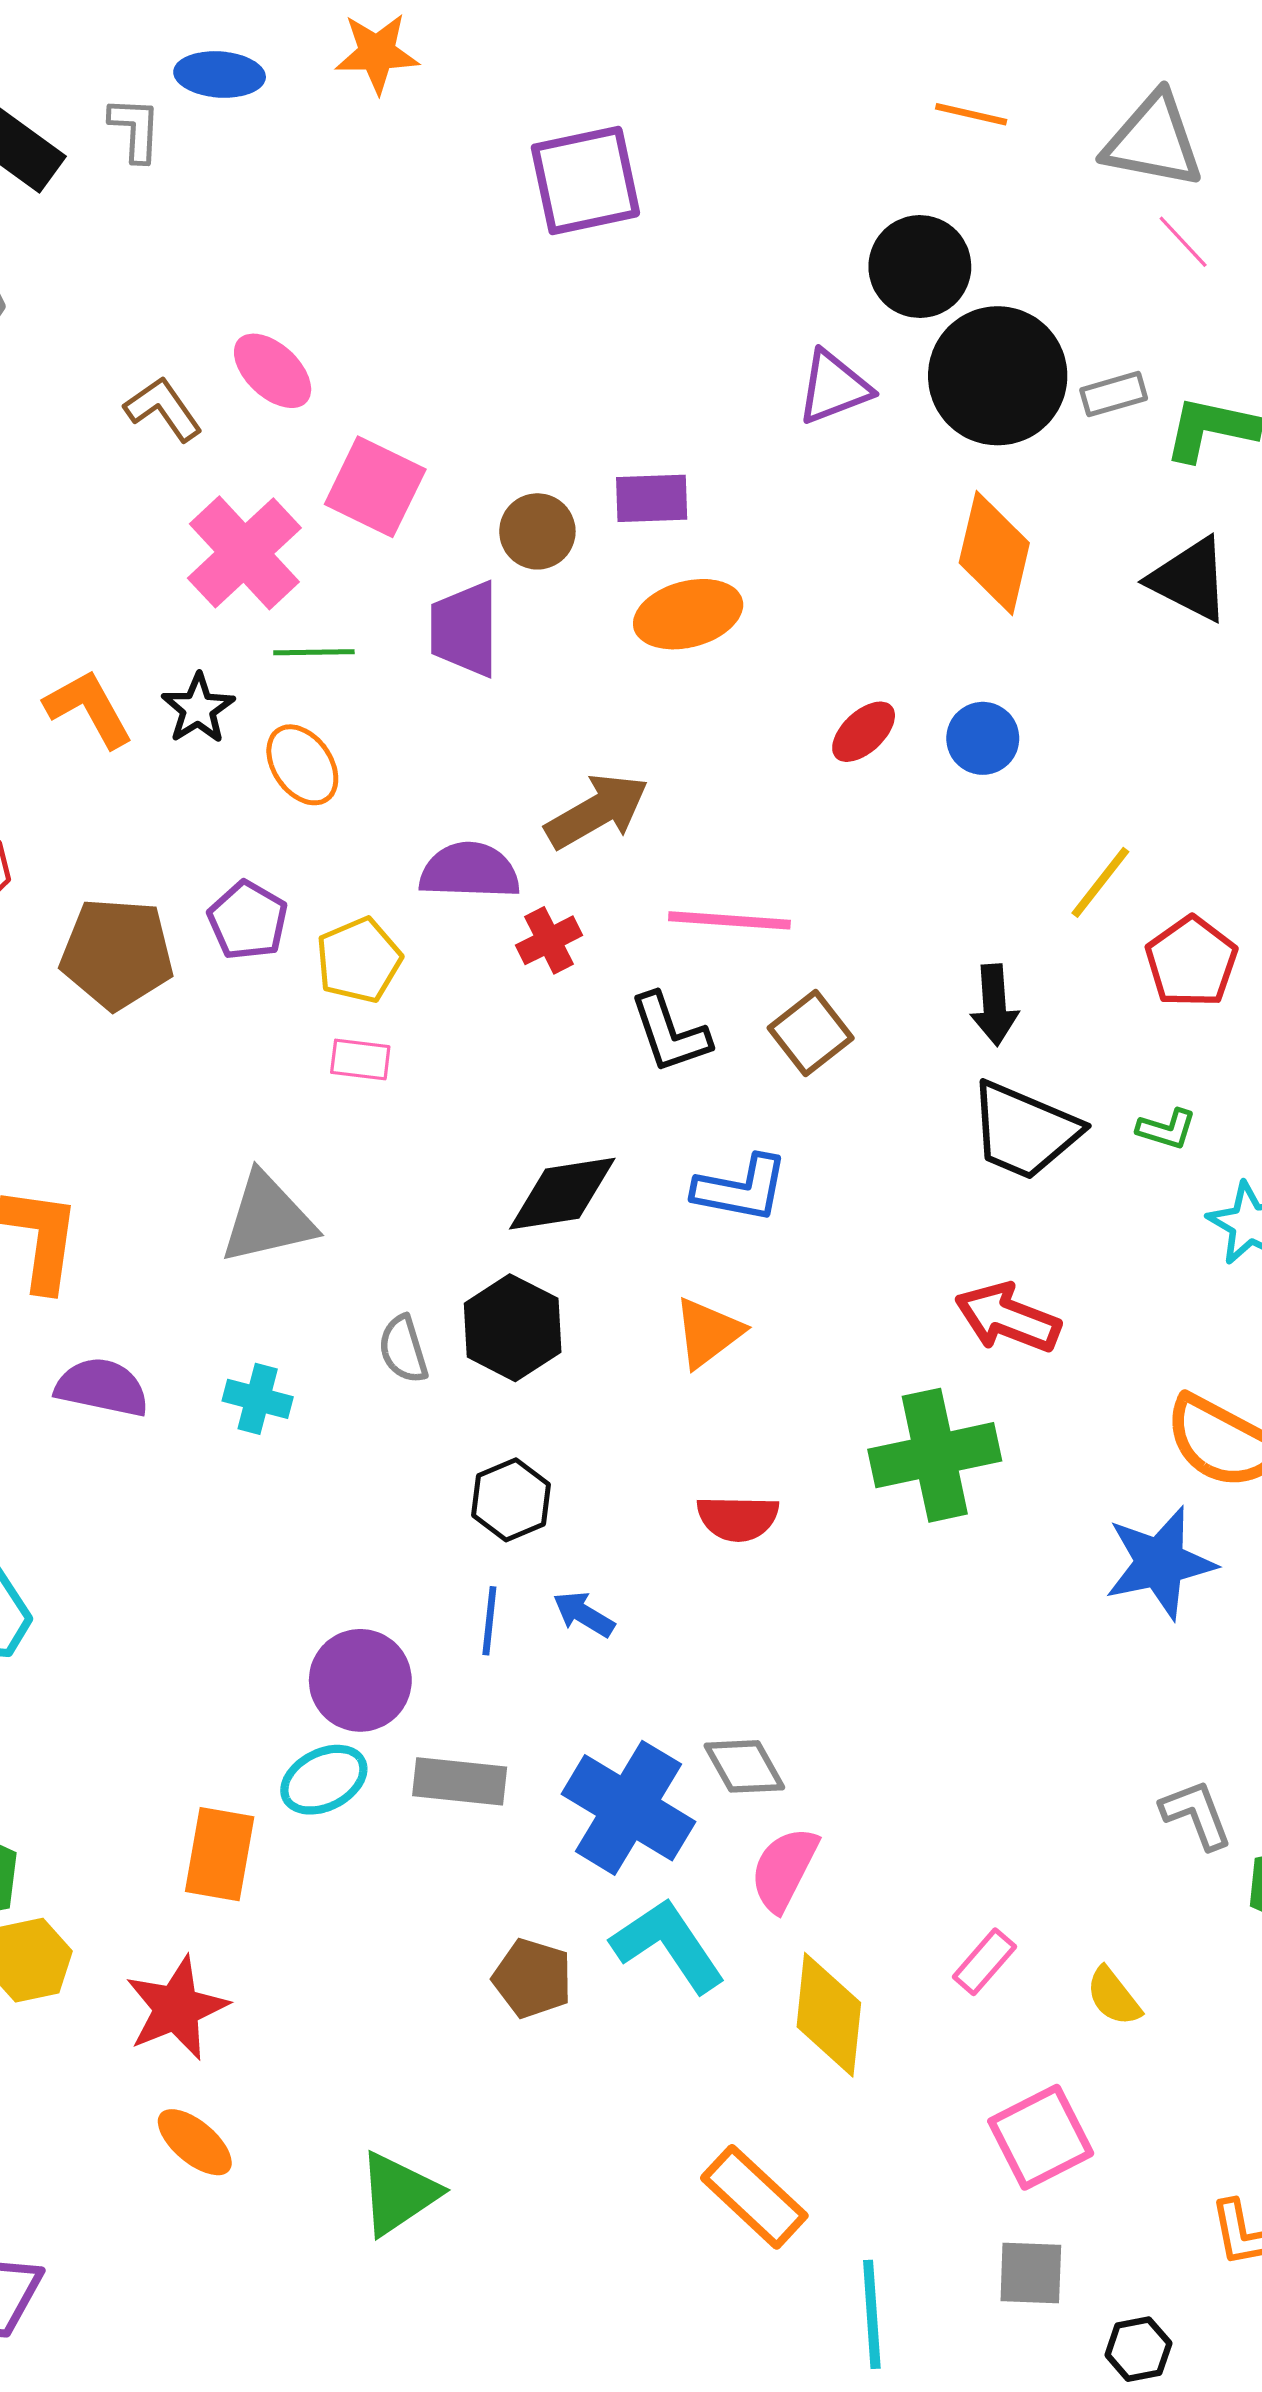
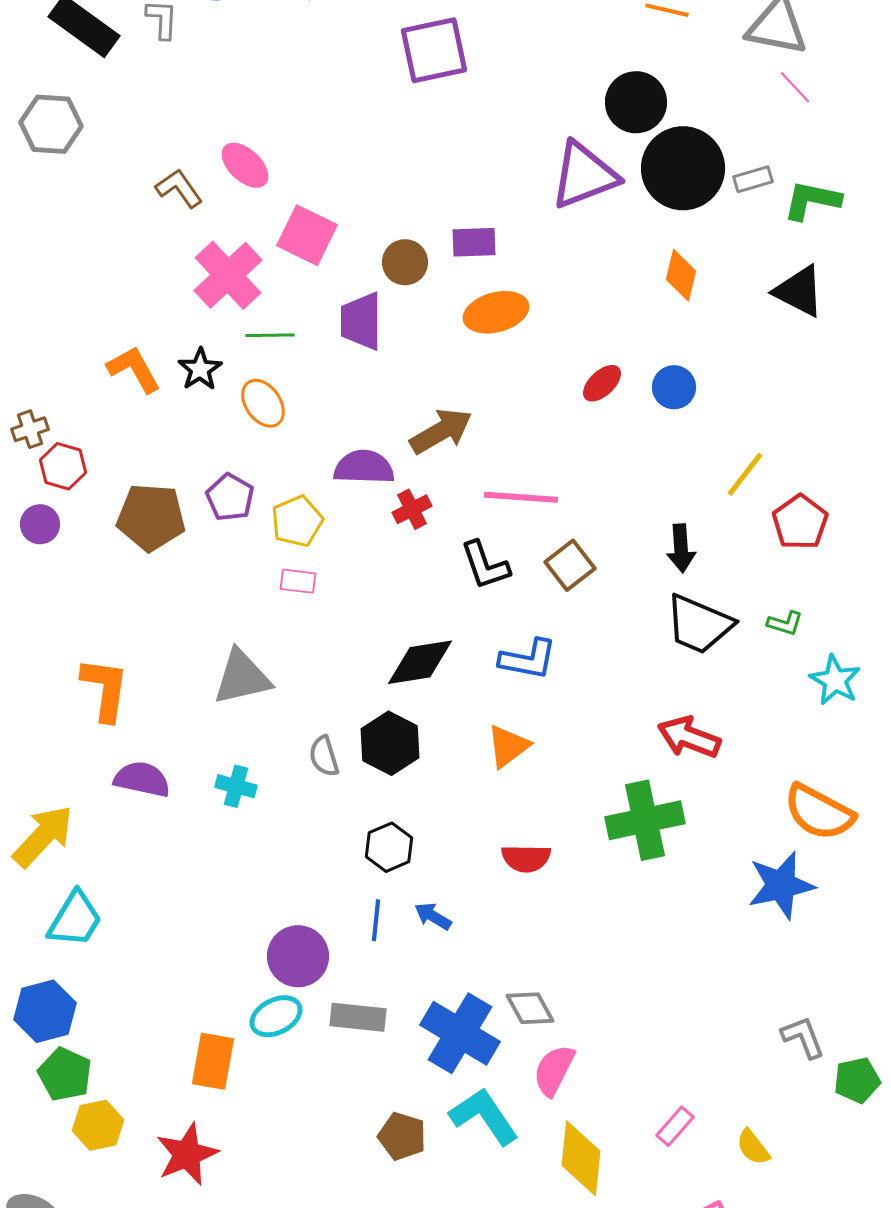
purple triangle: (834, 387) -> (584, 175), size x1.5
orange diamond: (994, 553) -> (681, 275), size x0.7

